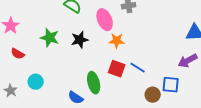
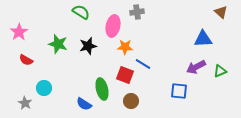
pink ellipse: (105, 20) -> (113, 26), turned 35
blue line: (138, 68) -> (143, 64), moved
gray star: (11, 91) -> (25, 103), moved
brown circle: (153, 95) -> (131, 101), moved

